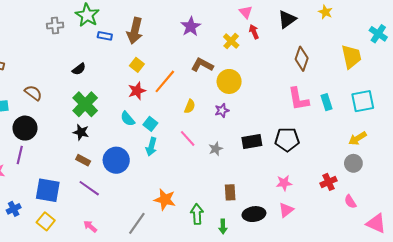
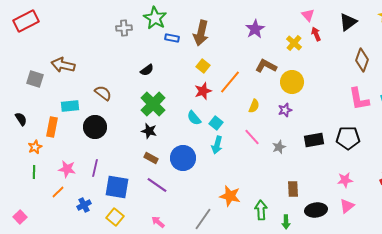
purple line: (20, 155) -> (95, 168), moved

